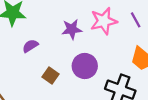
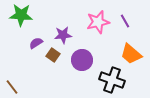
purple star: (72, 29) -> (63, 35), moved
brown square: (50, 75) -> (53, 55), moved

